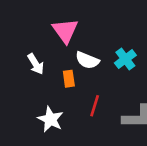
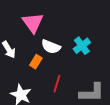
orange rectangle: (69, 79) -> (36, 62), turned 40

